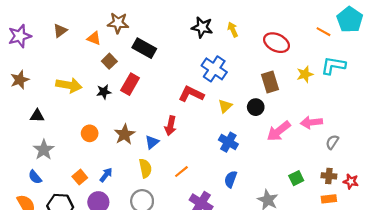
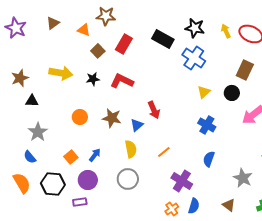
black star: (202, 27) -> (195, 28), moved
yellow arrow: (233, 30) -> (226, 31), moved
purple star: (20, 36) -> (16, 28), turned -30
black rectangle: (144, 48) -> (163, 39), moved
brown star: (20, 80) -> (20, 78), moved
brown rectangle: (270, 82) -> (245, 70), turned 42
red rectangle: (130, 84) -> (124, 44), moved
red L-shape: (191, 94) -> (122, 81), moved
red arrow: (170, 126) -> (154, 110), turned -36
brown star: (125, 134) -> (112, 118), turned -30

